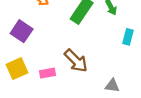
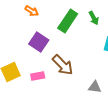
purple square: (22, 31) -> (39, 42), moved

